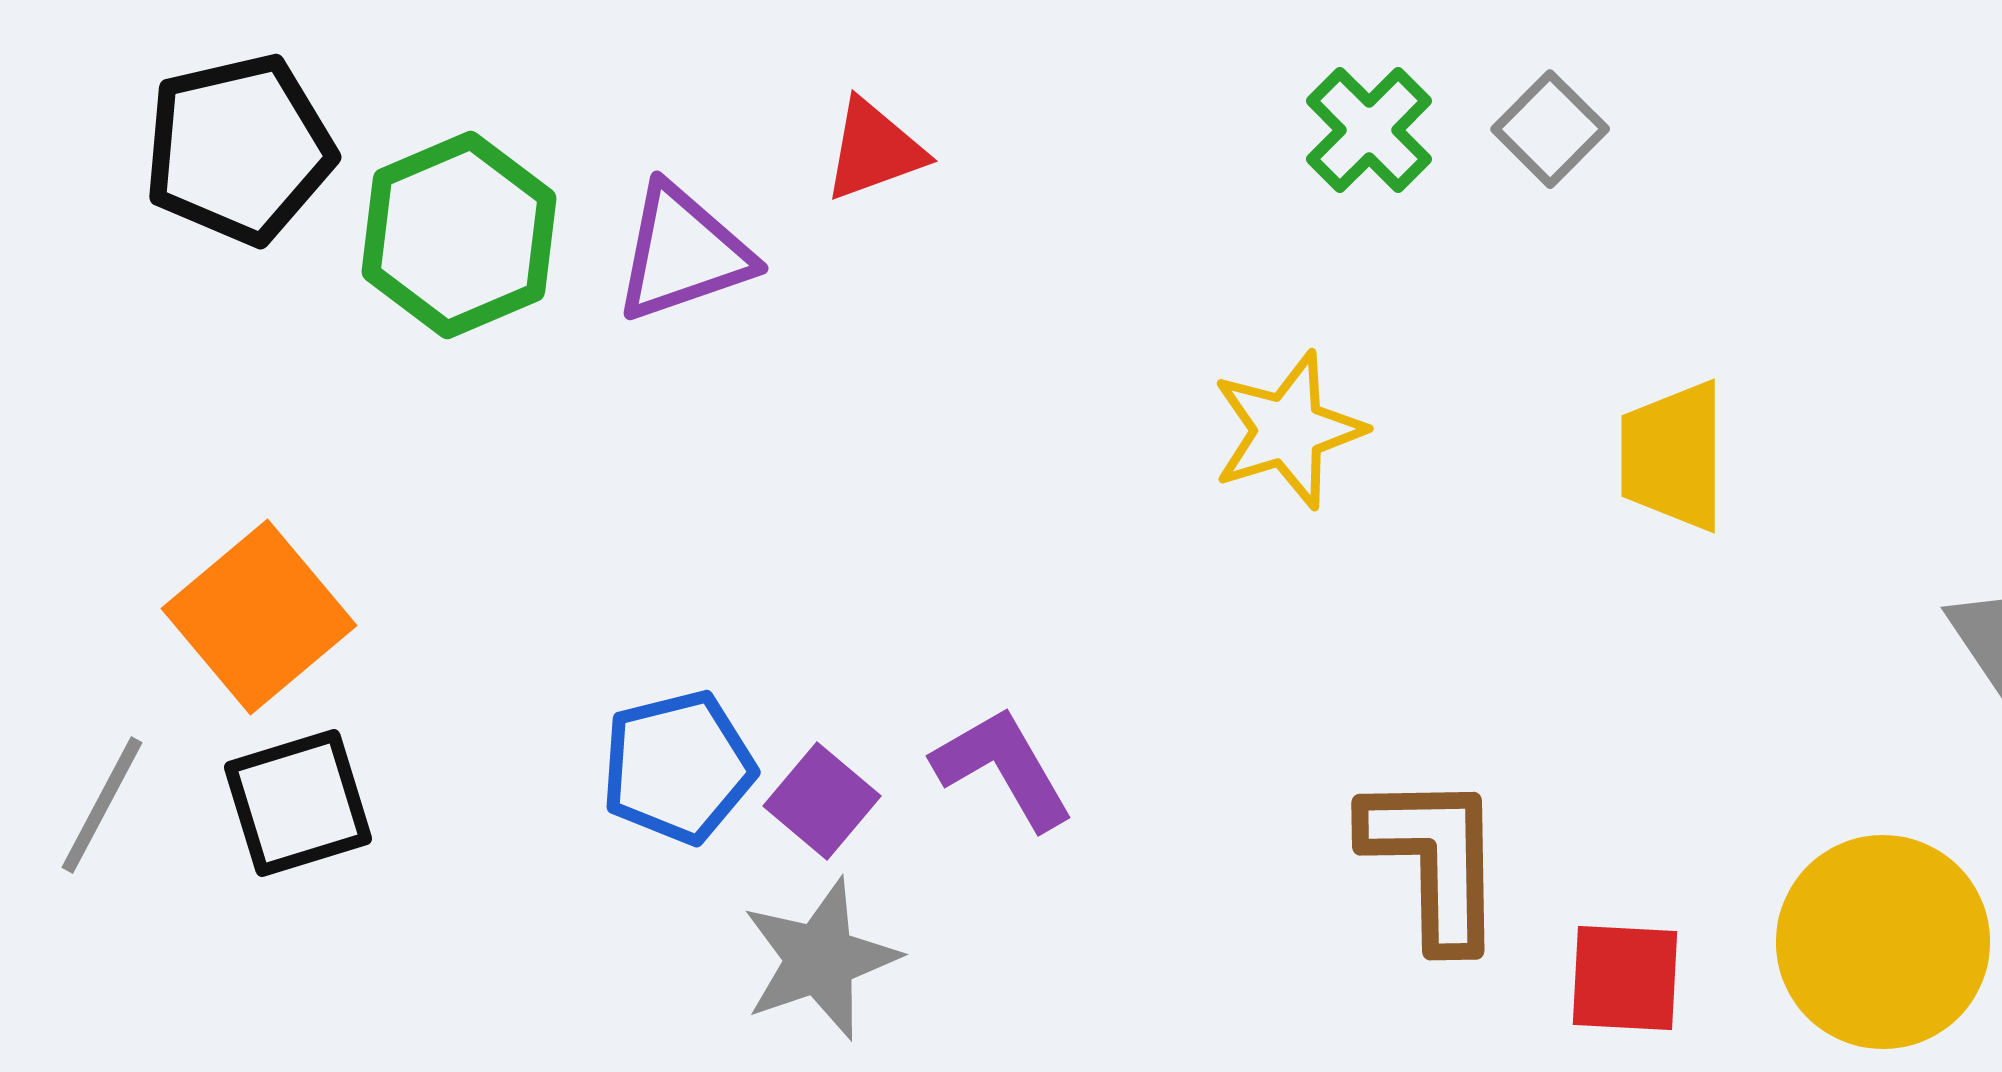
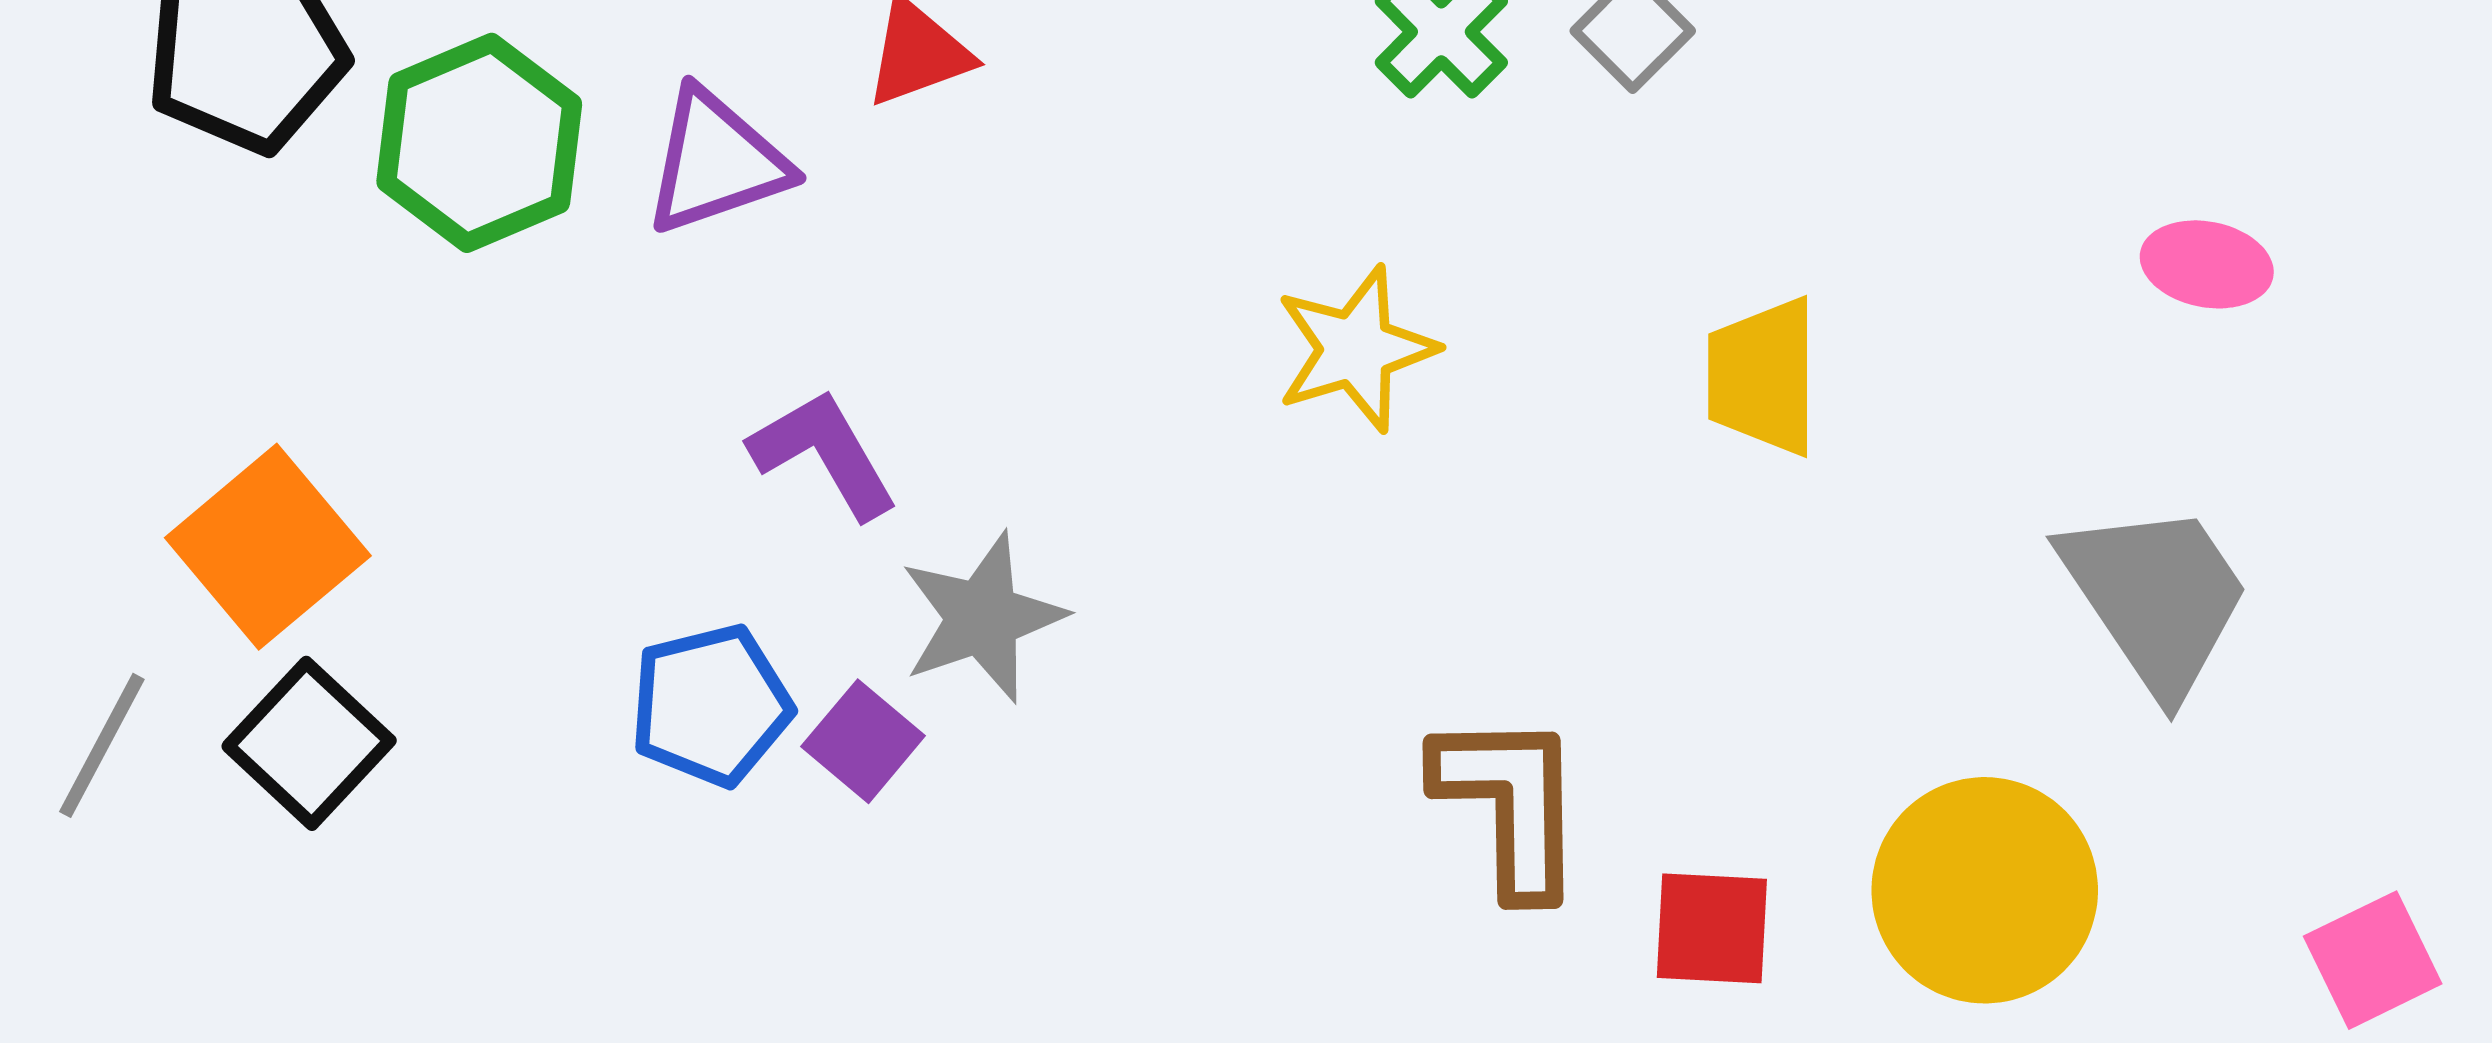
purple L-shape: (1003, 768) -> (824, 454), moved
black square: (298, 803) -> (309, 743), turned -30
gray star: (820, 959) -> (983, 618), moved

